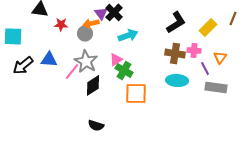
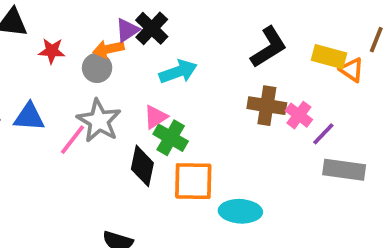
purple triangle: (101, 13) -> (127, 30), turned 32
yellow rectangle: (208, 27) -> (329, 57), turned 60
pink cross: (194, 50) -> (299, 115), moved, turned 32
orange triangle: (220, 57) -> (352, 70), moved, turned -32
purple line: (205, 68) -> (323, 134), turned 72
cyan ellipse: (177, 80) -> (240, 211), moved
black diamond: (93, 85) -> (142, 166), moved, turned -45

